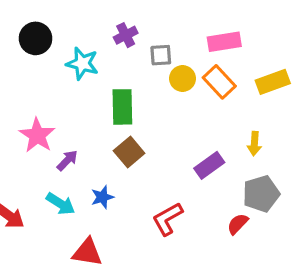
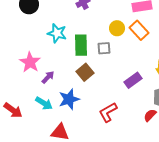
gray square: (161, 55) -> (104, 48), moved
cyan star: (82, 63) -> (57, 33), moved
blue star: (102, 197) -> (69, 99), size x1.5

